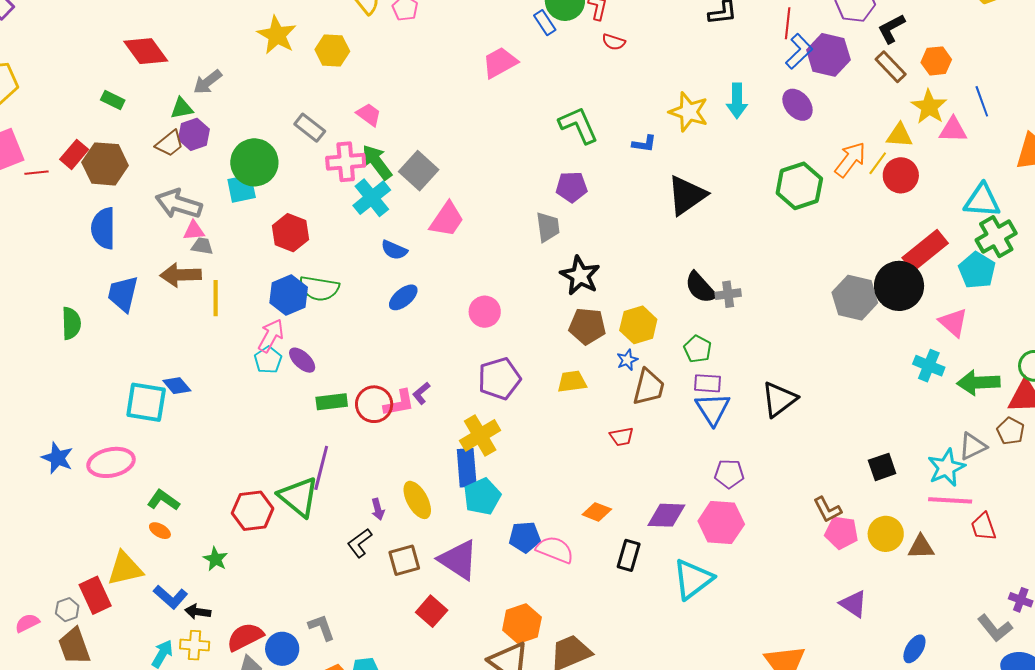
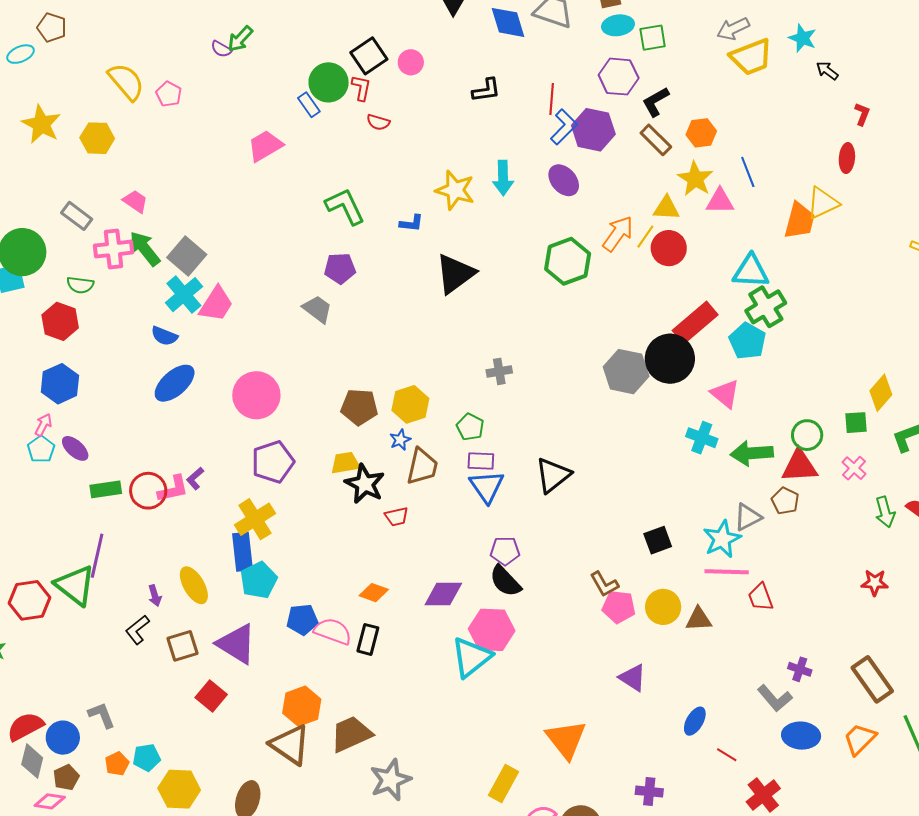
cyan cross: (372, 198) -> (184, 295), moved
gray trapezoid: (548, 227) -> (317, 309), turned -44
black star: (580, 276) -> (365, 484), moved
green semicircle: (319, 288) -> (80, 285), moved, size x0.7
black semicircle: (700, 288) -> (505, 581), moved
blue ellipse: (403, 297) -> (175, 383), size x1.4
pink circle: (485, 312) -> (256, 395), size x1.5
pink arrow: (271, 336) -> (43, 425), size x0.7
pink hexagon: (721, 523) -> (492, 630), moved
black rectangle: (629, 555) -> (368, 639), moved

